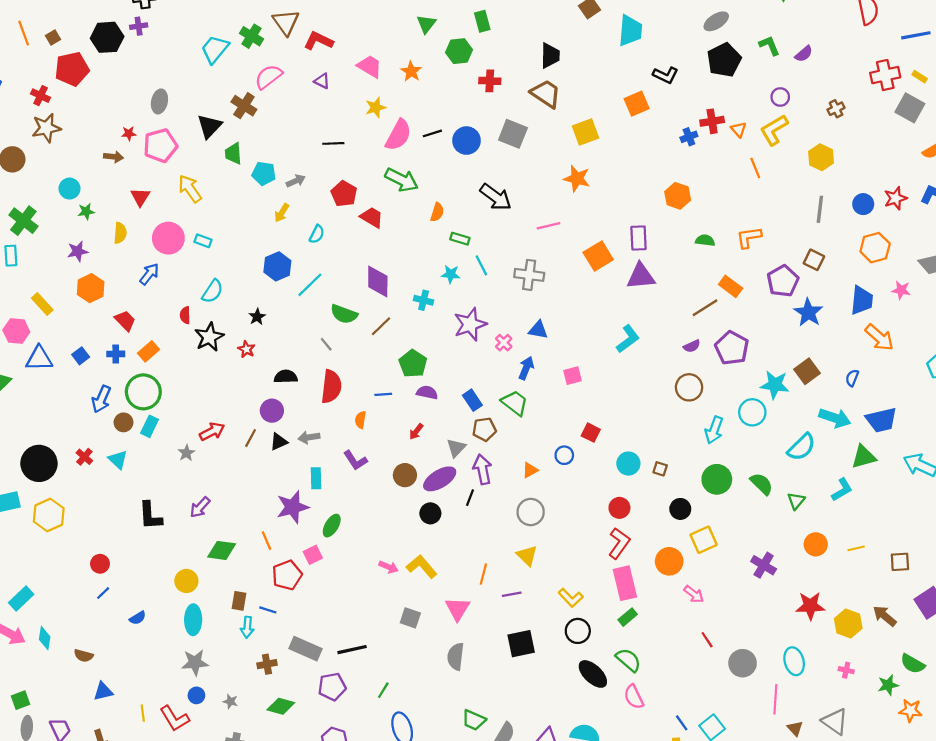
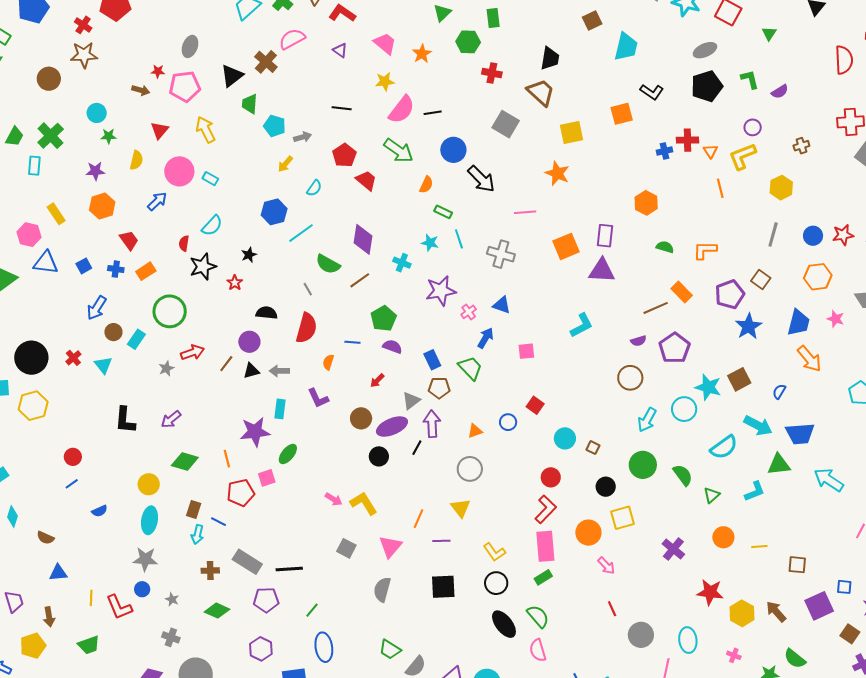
blue circle: (466, 141) -> (453, 150), moved
green circle: (143, 392) -> (170, 311), moved

